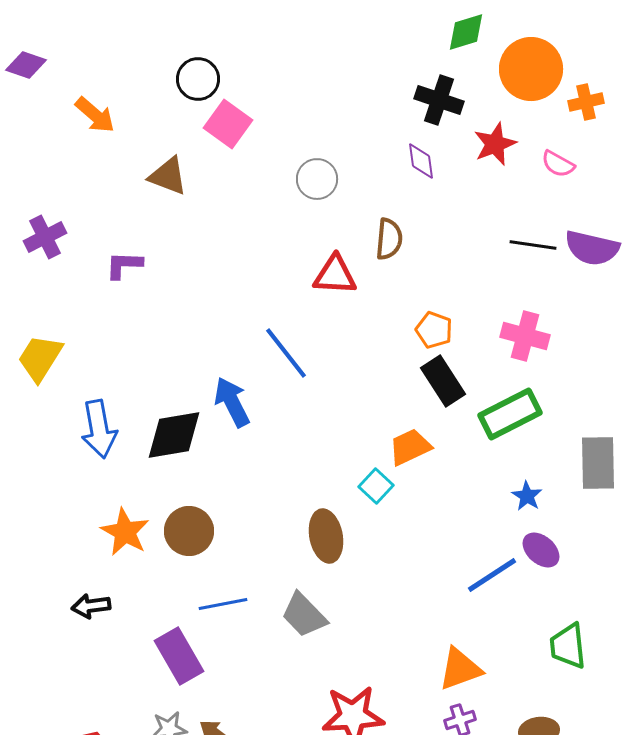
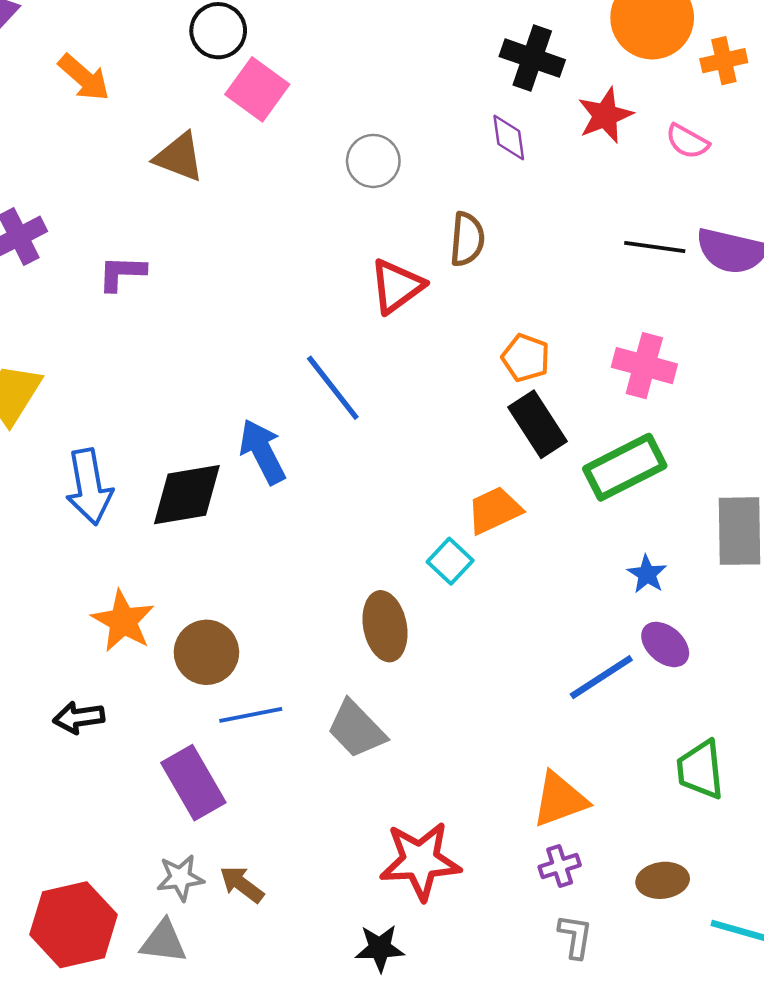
red triangle: (335, 275) -> (397, 286), turned -39
brown circle: (189, 531) -> (206, 652), moved

